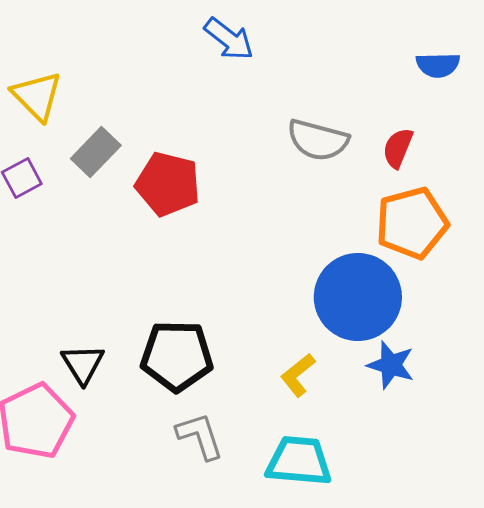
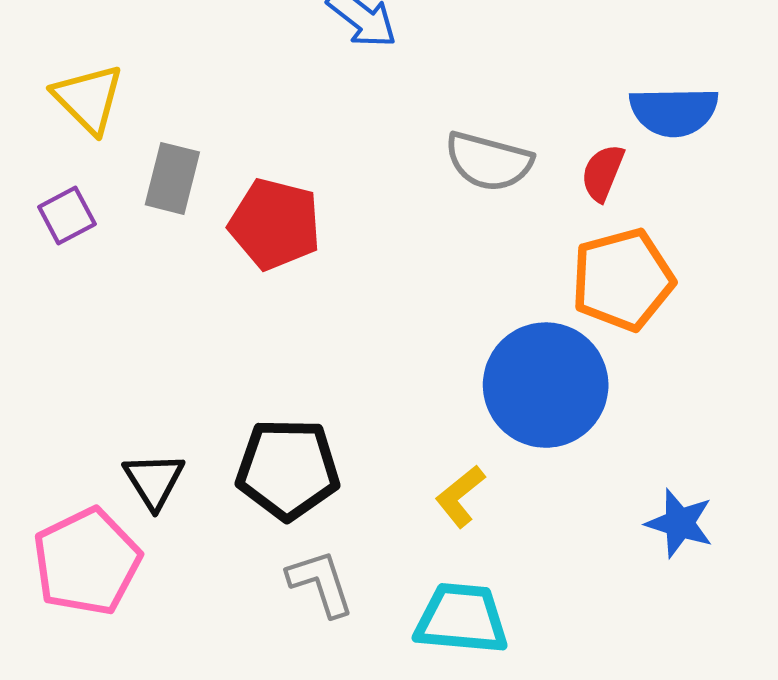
blue semicircle: (438, 65) -> (674, 112), moved, size x1.4
gray rectangle: (96, 152) -> (172, 178), turned -30
blue star: (391, 365) -> (680, 523), moved

